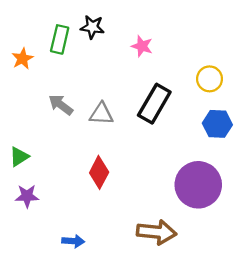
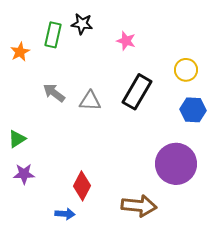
red diamond: (99, 172) -> (82, 186), moved

